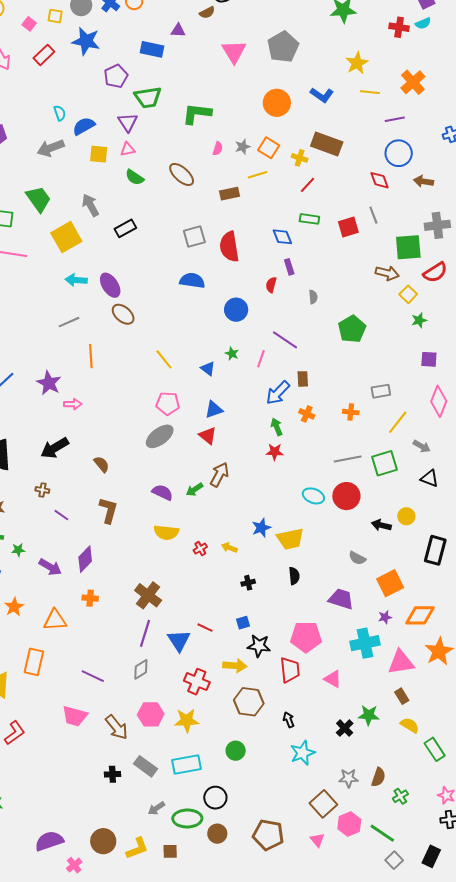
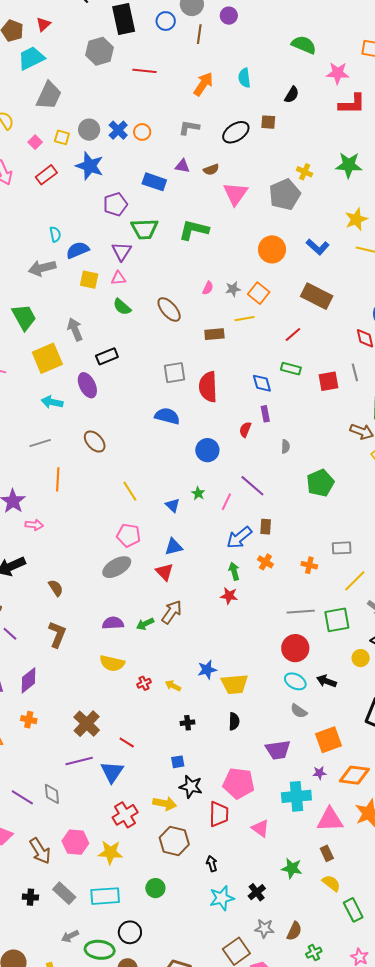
brown semicircle: (207, 13) -> (211, 170), moved
green L-shape: (197, 114) -> (194, 230), moved
yellow cross: (300, 158) -> (305, 172), moved
purple ellipse: (110, 285) -> (87, 385), moved
purple semicircle: (162, 492) -> (113, 623), turned -35
cyan ellipse: (313, 496) -> (295, 681), moved
yellow circle: (406, 516) -> (361, 658), moved
purple trapezoid: (341, 599) -> (278, 750), turned 148
red line: (205, 628) -> (127, 743), moved
purple line: (145, 633) -> (79, 761), turned 52
gray diamond: (141, 669) -> (52, 794), moved, turned -70
red cross: (197, 682) -> (125, 815), turned 30
black cross: (345, 728) -> (257, 892), moved

